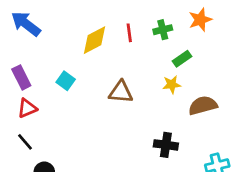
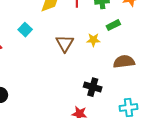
yellow star: (172, 84) -> (93, 40), moved
brown triangle: (121, 92) -> (65, 43), turned 48

